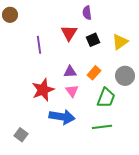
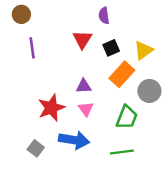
brown circle: (10, 15) -> (21, 14), moved
purple line: (39, 45) -> (32, 48), moved
orange rectangle: (94, 73) -> (122, 74), moved, size x1.5
gray square: (21, 135) -> (36, 148), moved

